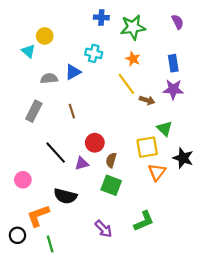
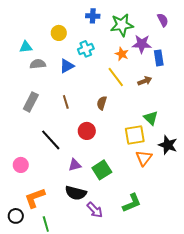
yellow circle: (45, 36) -> (59, 33), moved
cyan triangle: (28, 51) -> (26, 47), turned -48
cyan cross: (94, 53) -> (86, 49), turned -35
gray semicircle: (49, 78) -> (38, 64), moved
purple star: (173, 89) -> (142, 44), moved
brown arrow: (147, 100) -> (145, 81), moved, turned -40
brown semicircle: (111, 160) -> (102, 103), moved
purple triangle: (82, 163) -> (75, 165), moved
green square: (111, 185) -> (102, 170), turned 36
black semicircle: (65, 196) -> (76, 193), moved

